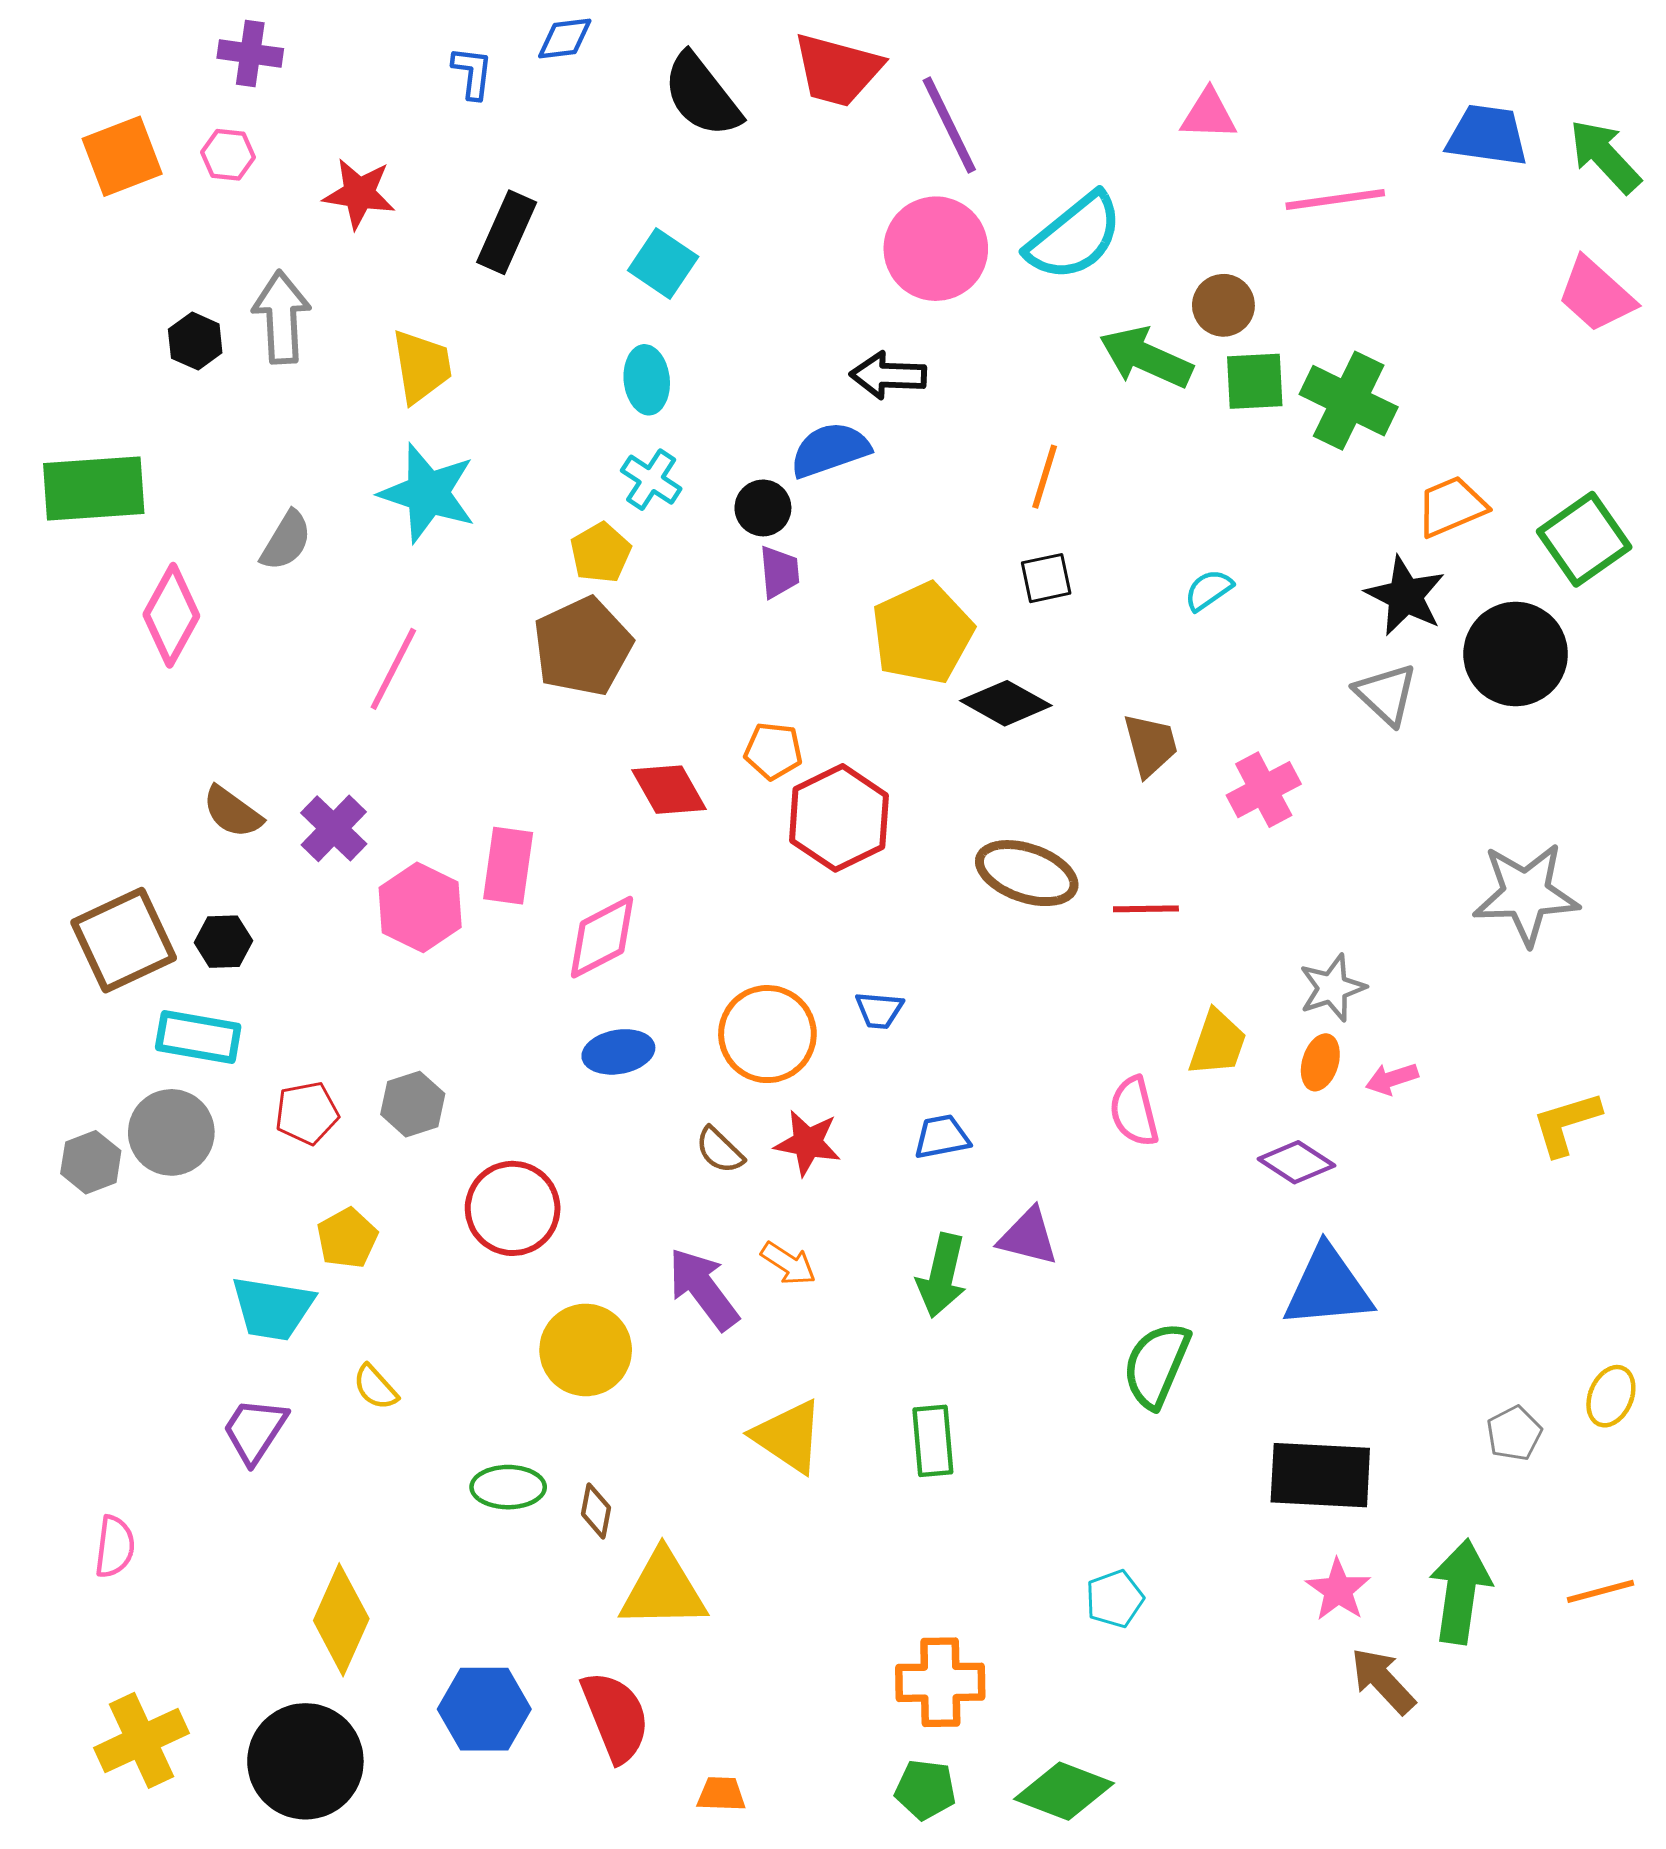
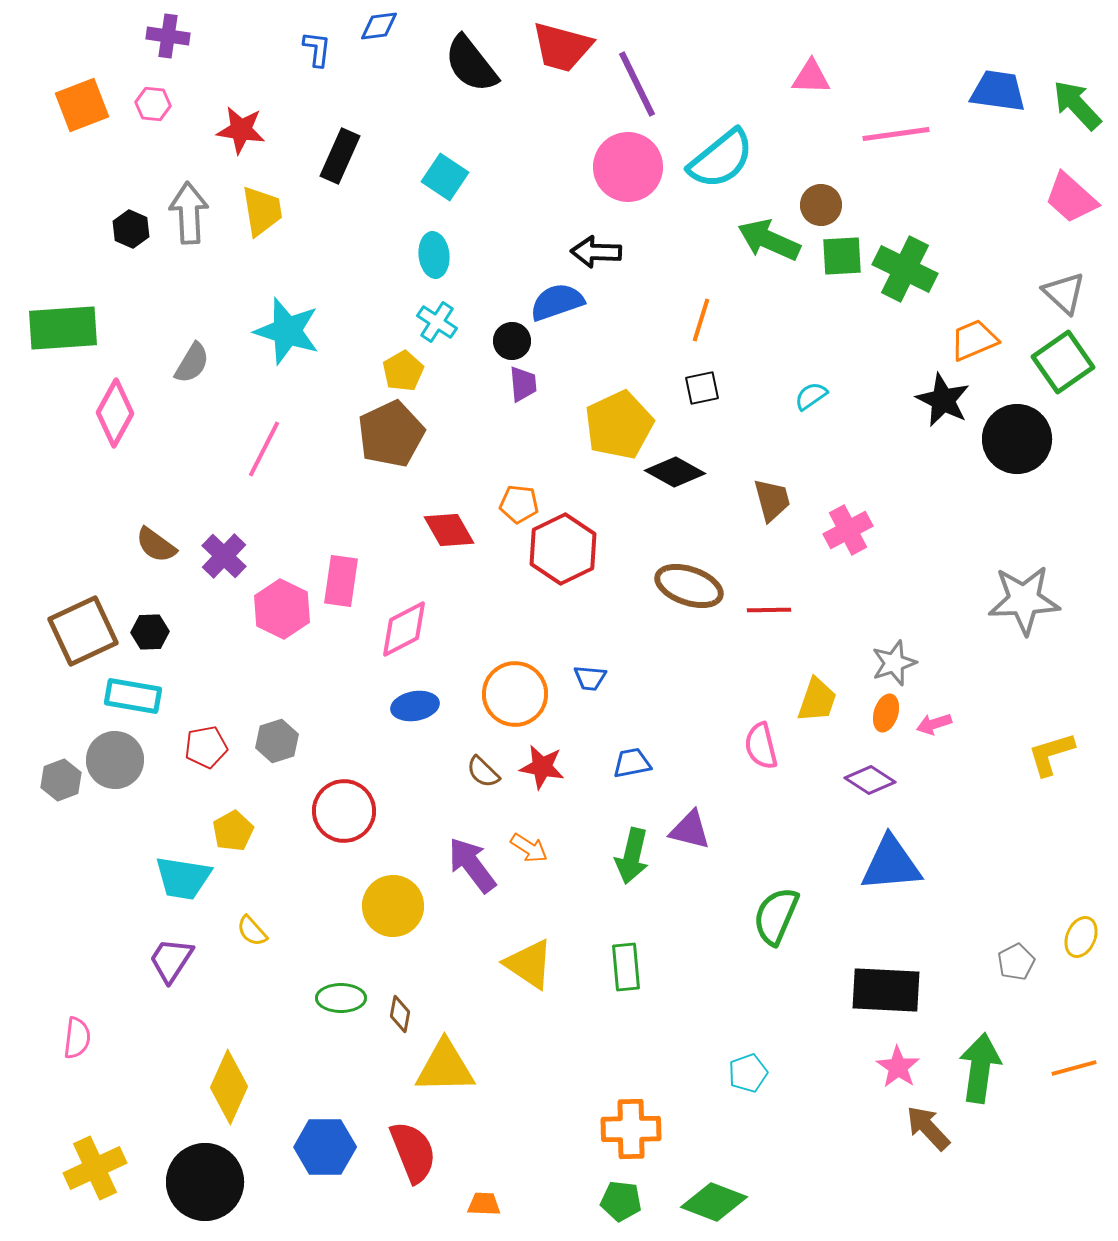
yellow trapezoid: (422, 366) -> (262, 211), moved
gray triangle: (1386, 694) -> (1064, 293), moved

